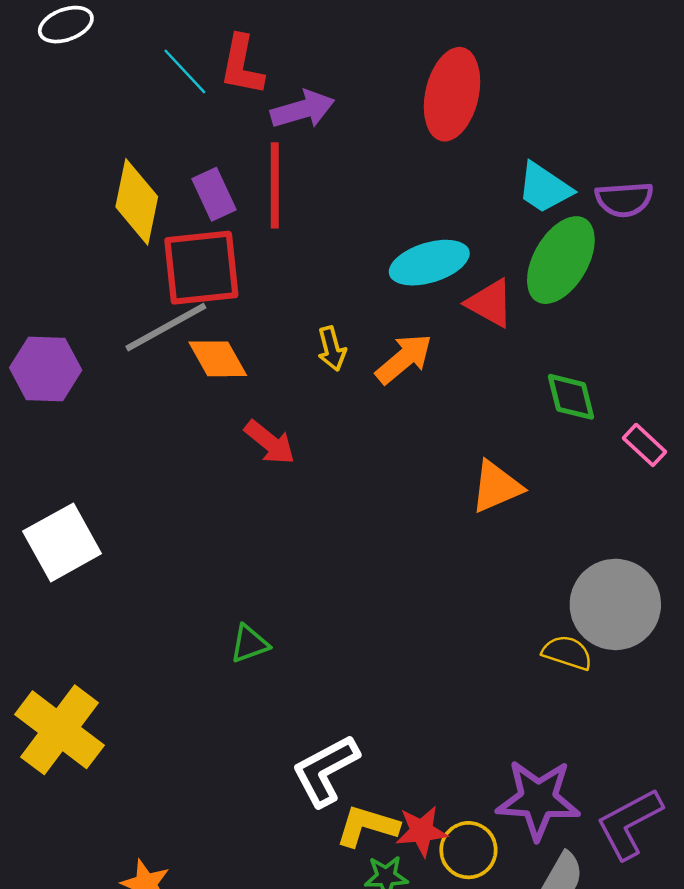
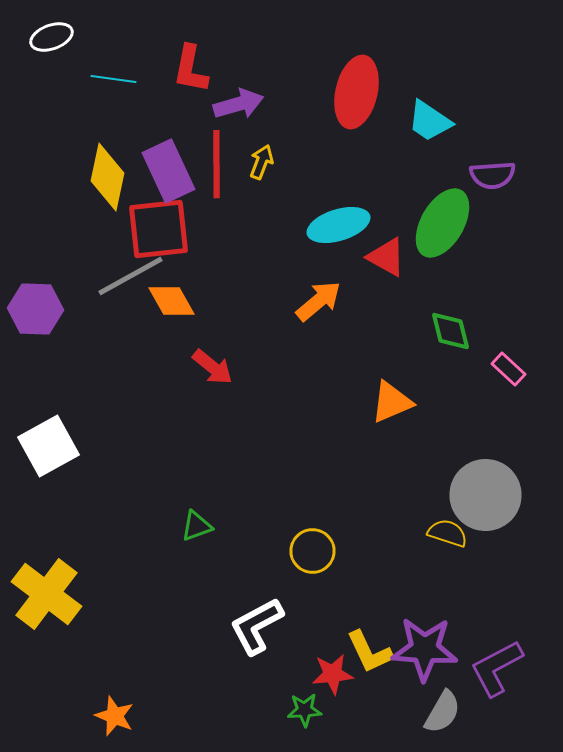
cyan line: (185, 71) -> (114, 79), moved, turned -39
cyan trapezoid: (544, 188) -> (430, 121), moved
purple rectangle: (214, 194) -> (168, 171), size x1.5
yellow arrow: (332, 349) -> (262, 162), moved, turned -144
yellow L-shape: (367, 826) -> (370, 652), moved, turned -132
yellow circle: (468, 850) -> (312, 551), moved

